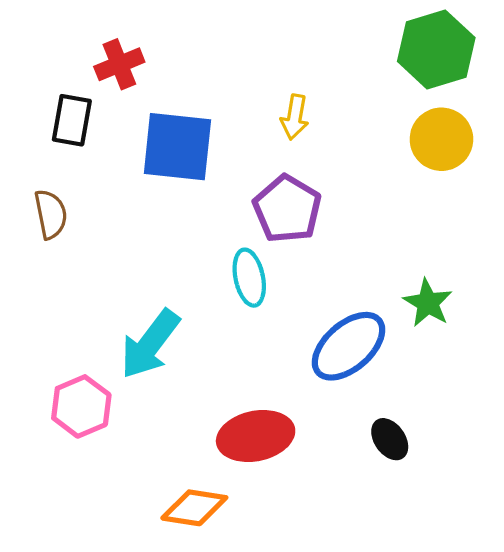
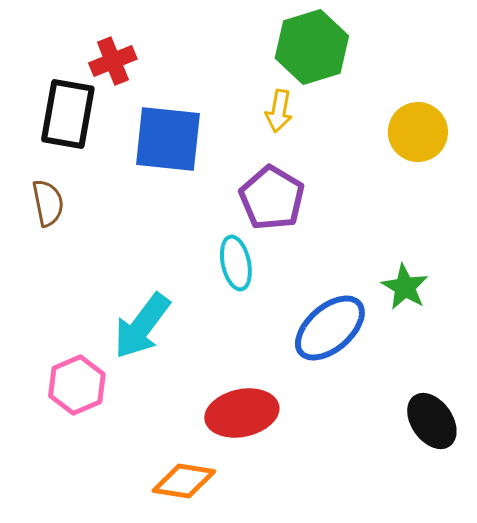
green hexagon: (436, 49) -> (312, 47), moved
black rectangle: (72, 120) -> (68, 114), size x1.4
black ellipse: (390, 439) -> (432, 421), moved, size x1.4

